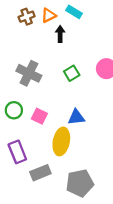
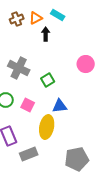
green square: (72, 73) -> (48, 80), moved
gray pentagon: (80, 183) -> (77, 159), moved

